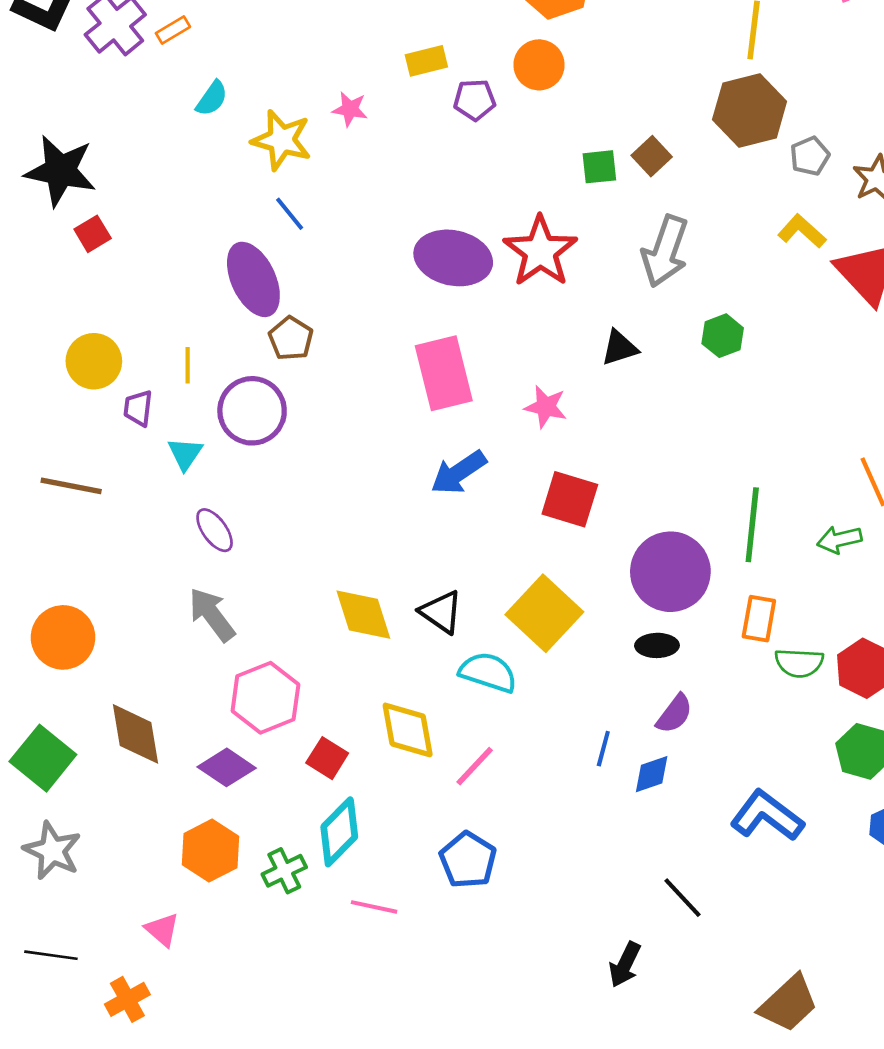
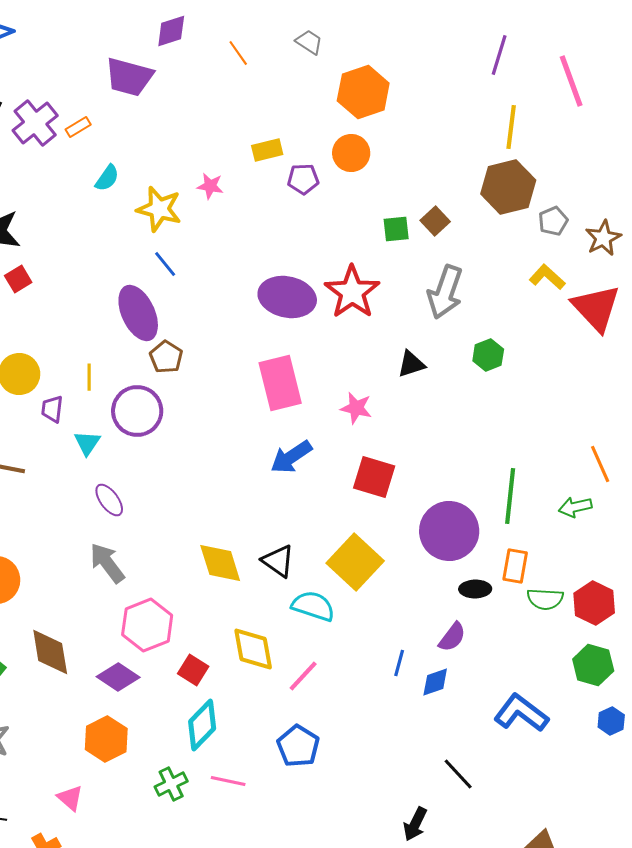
black ellipse: (657, 645) -> (475, 589), moved
green cross: (284, 871) -> (171, 784), moved

